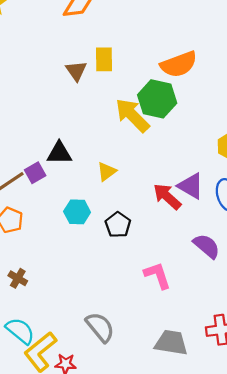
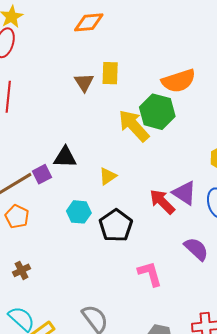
black pentagon: (118, 225) -> (116, 226), size x1.4
brown cross: (18, 278) -> (22, 270), turned 30

